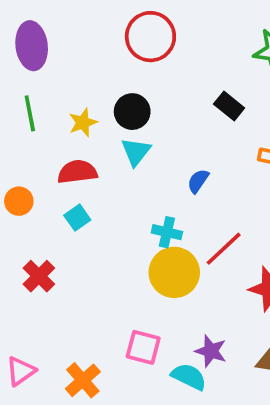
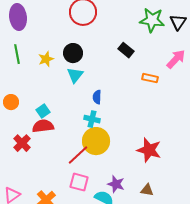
red semicircle: (77, 172) -> (43, 126), moved
blue semicircle: (198, 181) -> (97, 97), moved, turned -32
red line: (224, 249) -> (78, 155), moved

